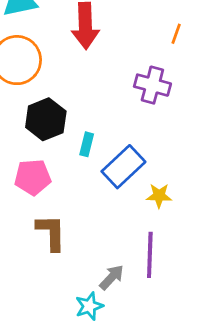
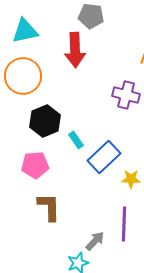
cyan rectangle: (87, 144) -> (76, 140), turned -48

